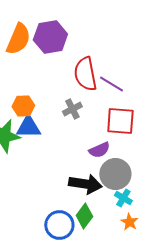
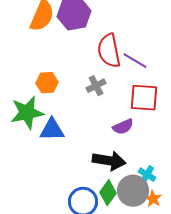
blue triangle: (28, 127) -> (52, 130), moved
gray circle: (115, 174) -> (133, 191), moved

